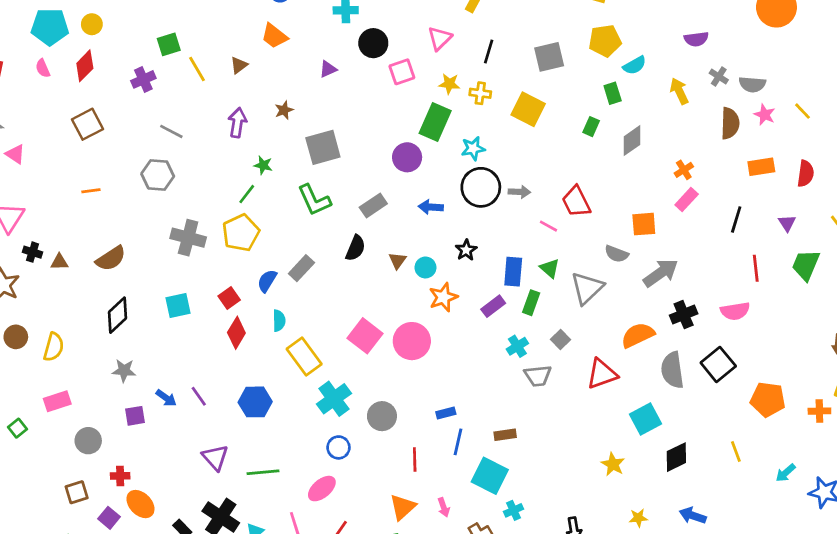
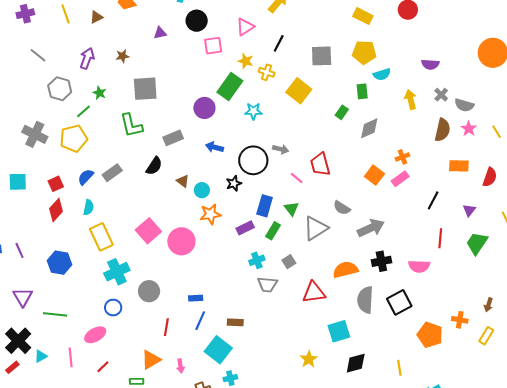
gray hexagon: (158, 175) -> (60, 89), moved
black circle: (481, 187) -> (253, 160), moved
orange square: (644, 224) -> (374, 175), moved, turned 30
brown triangle: (398, 261) -> (183, 181), turned -40
orange cross: (819, 411) -> (460, 320), moved

